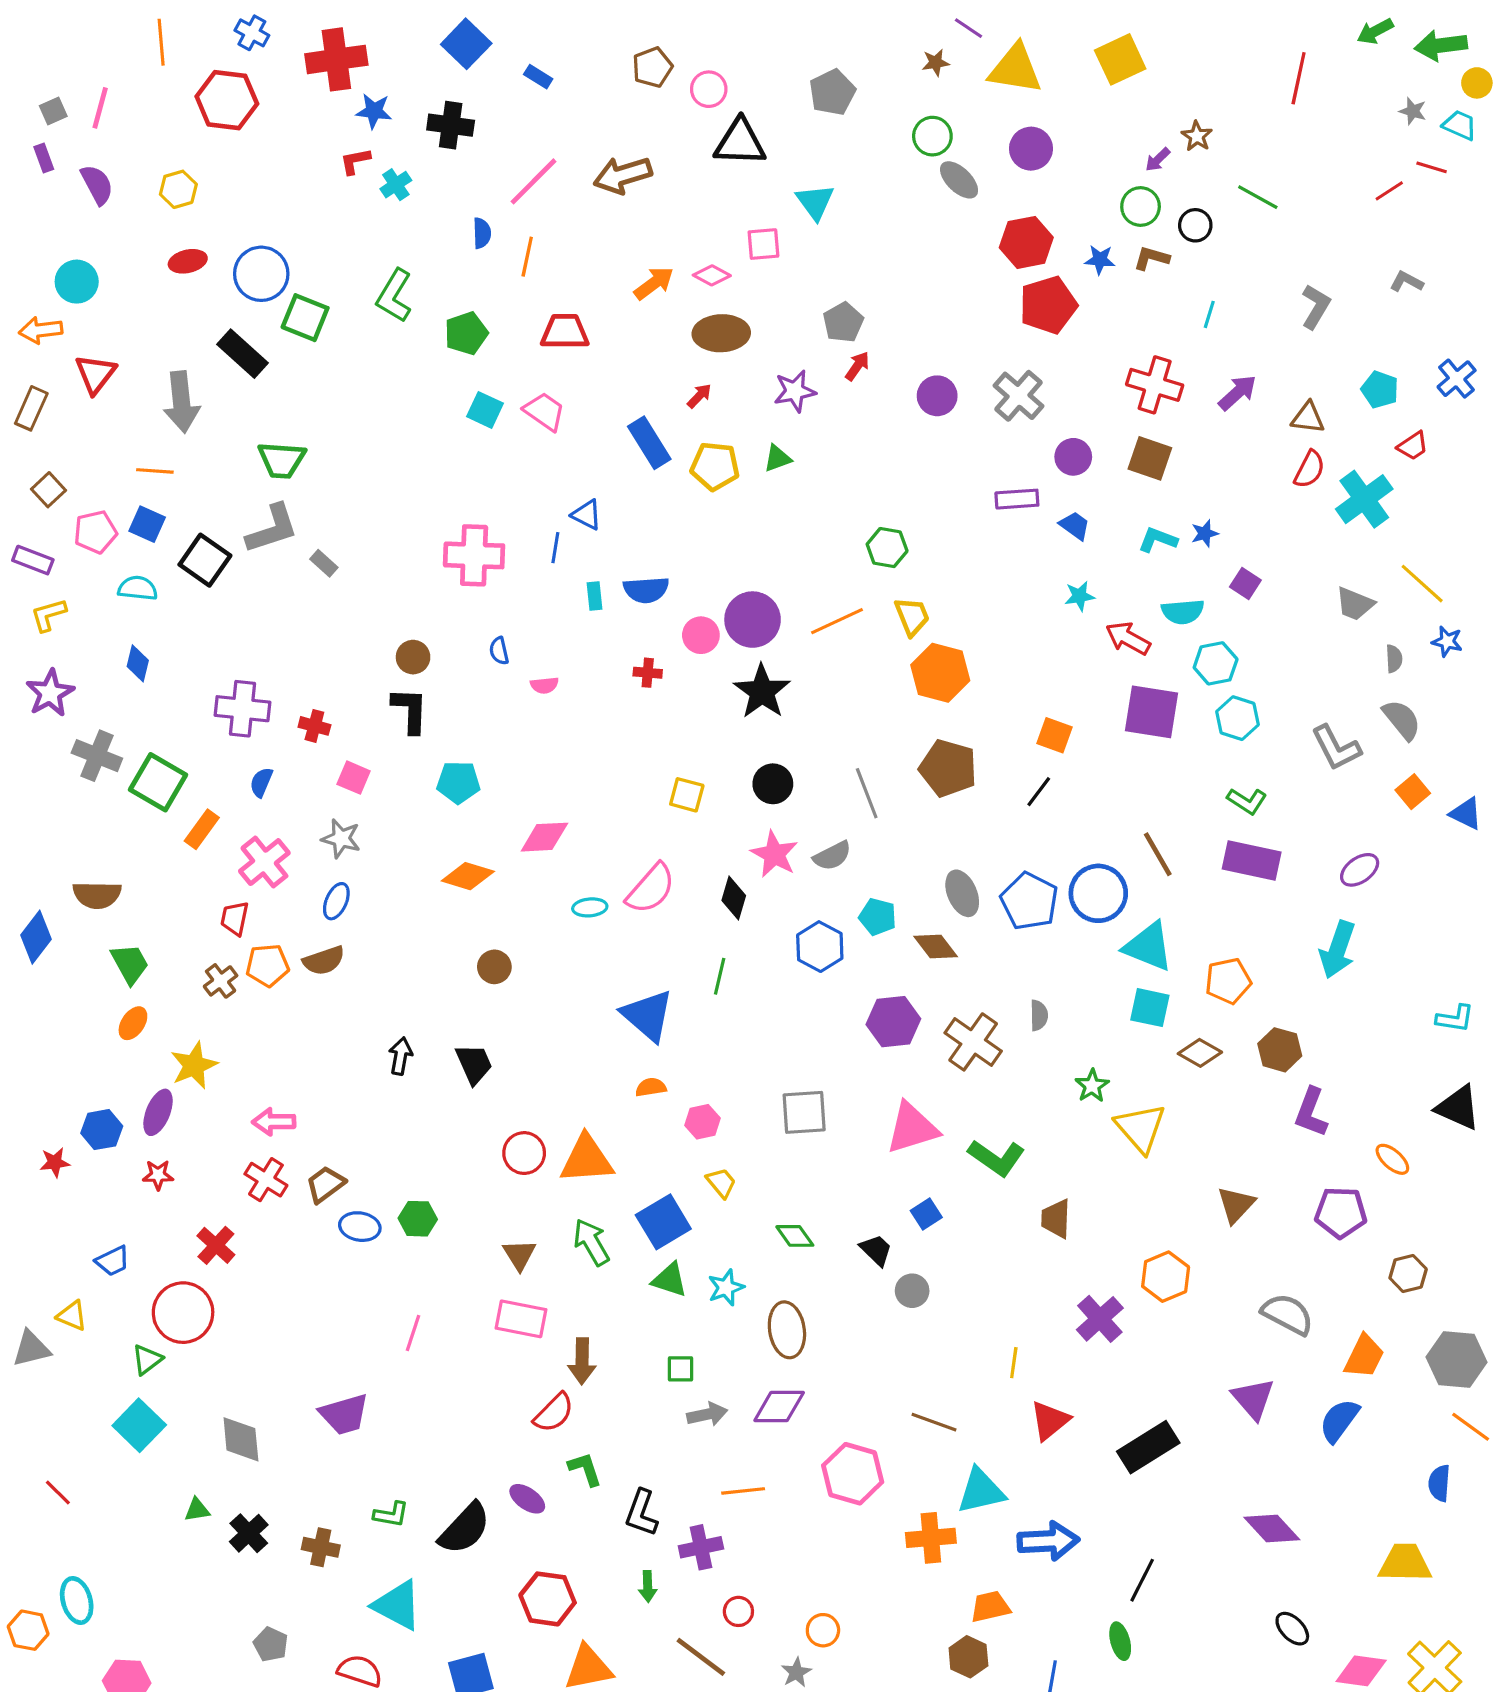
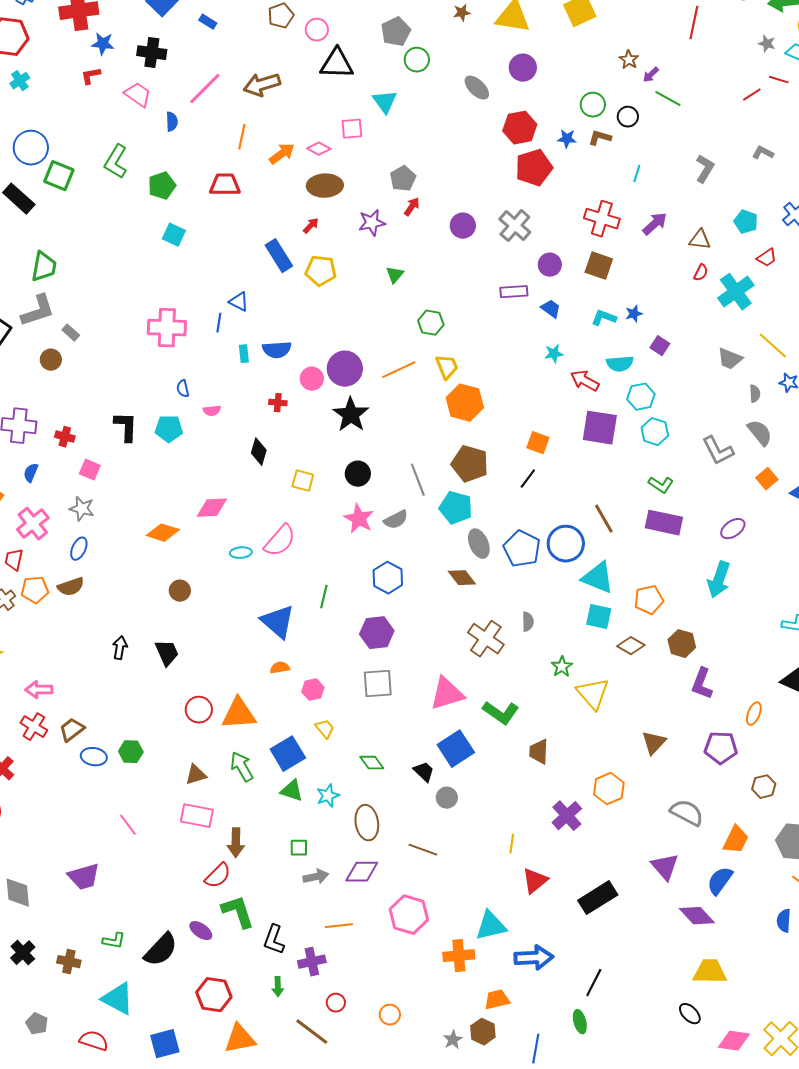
green circle: (932, 136) -> (417, 60), moved
purple arrow: (1158, 160) -> (651, 75), moved
cyan cross: (396, 185) -> (20, 81), moved
orange line: (527, 257) -> (242, 137), moved
pink trapezoid: (544, 411) -> (138, 95), moved
green triangle: (778, 458) -> (395, 275), moved, turned -30
green trapezoid: (282, 460) -> (44, 267), turned -84
red semicircle: (1309, 469) -> (701, 273), size x0.7
brown circle: (413, 657) -> (51, 360), moved
cyan pentagon: (458, 782) -> (169, 429), moved
black diamond: (734, 898) -> (259, 452), moved
cyan pentagon: (878, 917) -> (456, 508), moved, size x1.4
purple hexagon: (893, 1022) -> (377, 633), moved
orange ellipse: (1392, 1159) -> (754, 714), turned 70
blue square: (926, 1214) -> (456, 749), size x1.8
brown triangle: (519, 1255) -> (196, 775), turned 45
pink line: (413, 1333) -> (128, 825), turned -55
brown line: (934, 1422) -> (423, 850), moved
green L-shape: (585, 1469) -> (238, 912), size x1.5
purple diamond: (1272, 1529) -> (697, 916), moved
yellow trapezoid: (1405, 1563) -> (710, 972), moved
gray star: (796, 1672) -> (453, 1040), moved

